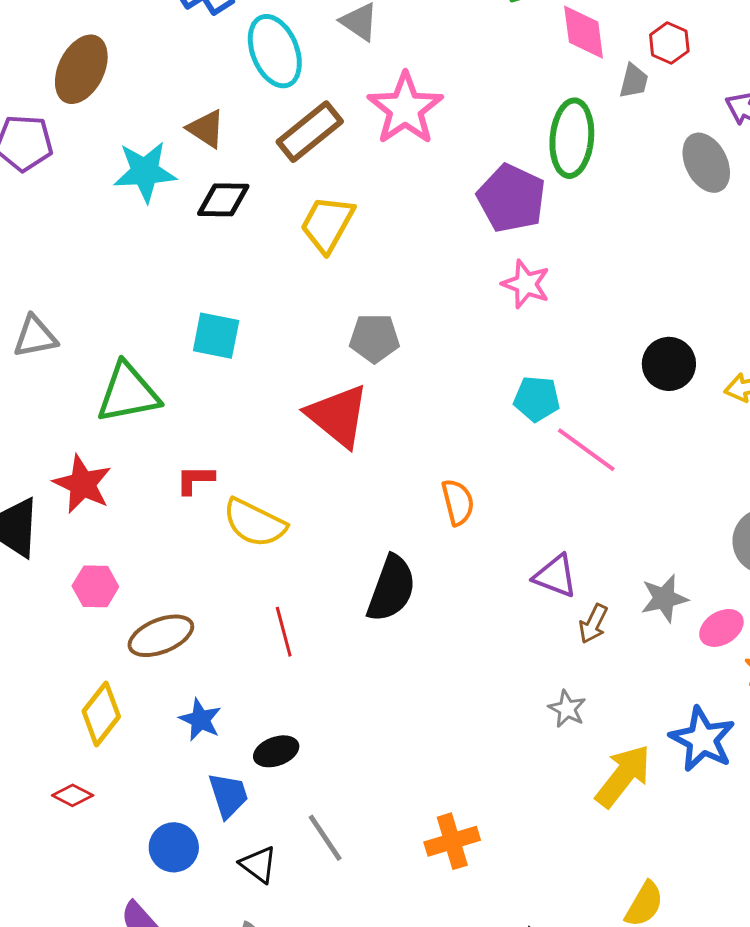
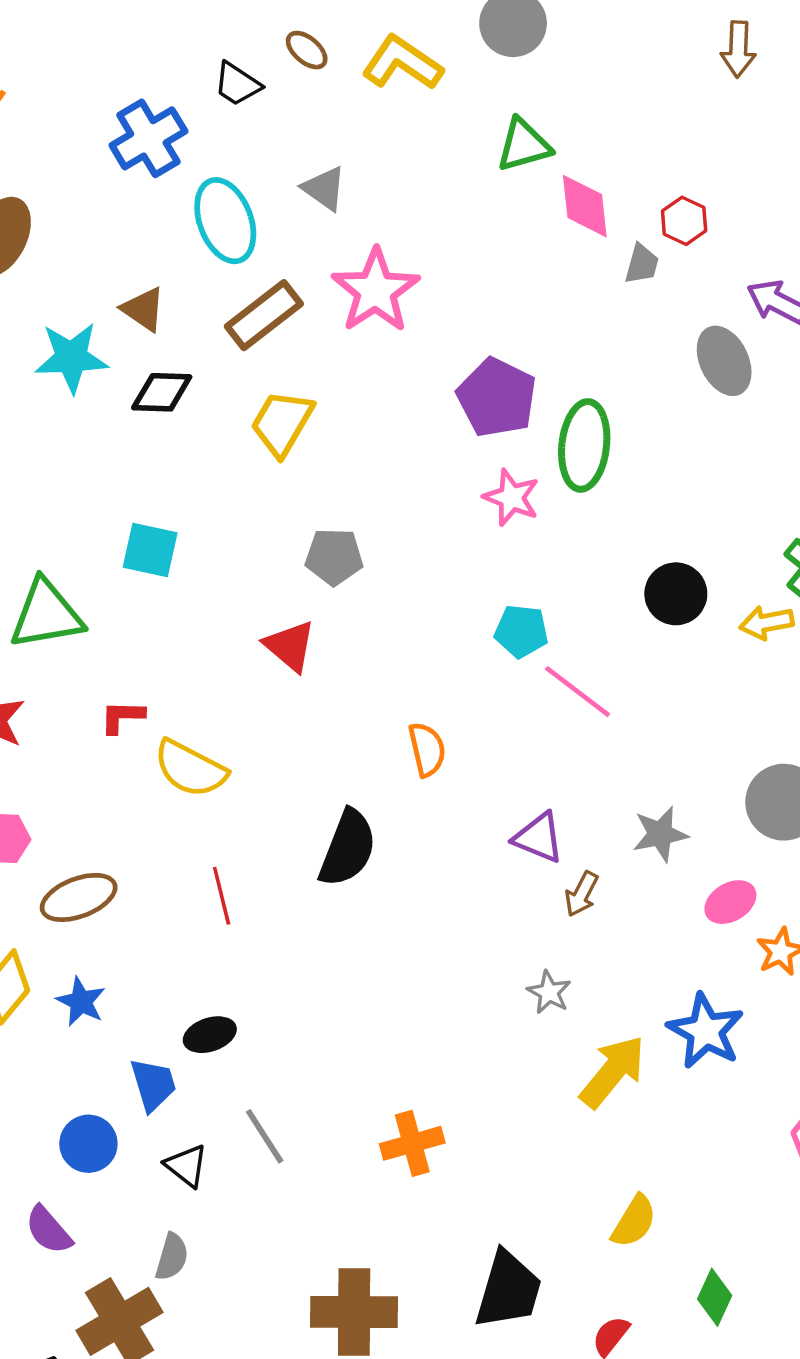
green ellipse: (572, 138) -> (584, 445), moved
red triangle: (338, 416) -> (290, 646), size x0.7
gray star: (664, 598) -> (660, 834), moved
blue star: (200, 720) -> (81, 1002), moved

